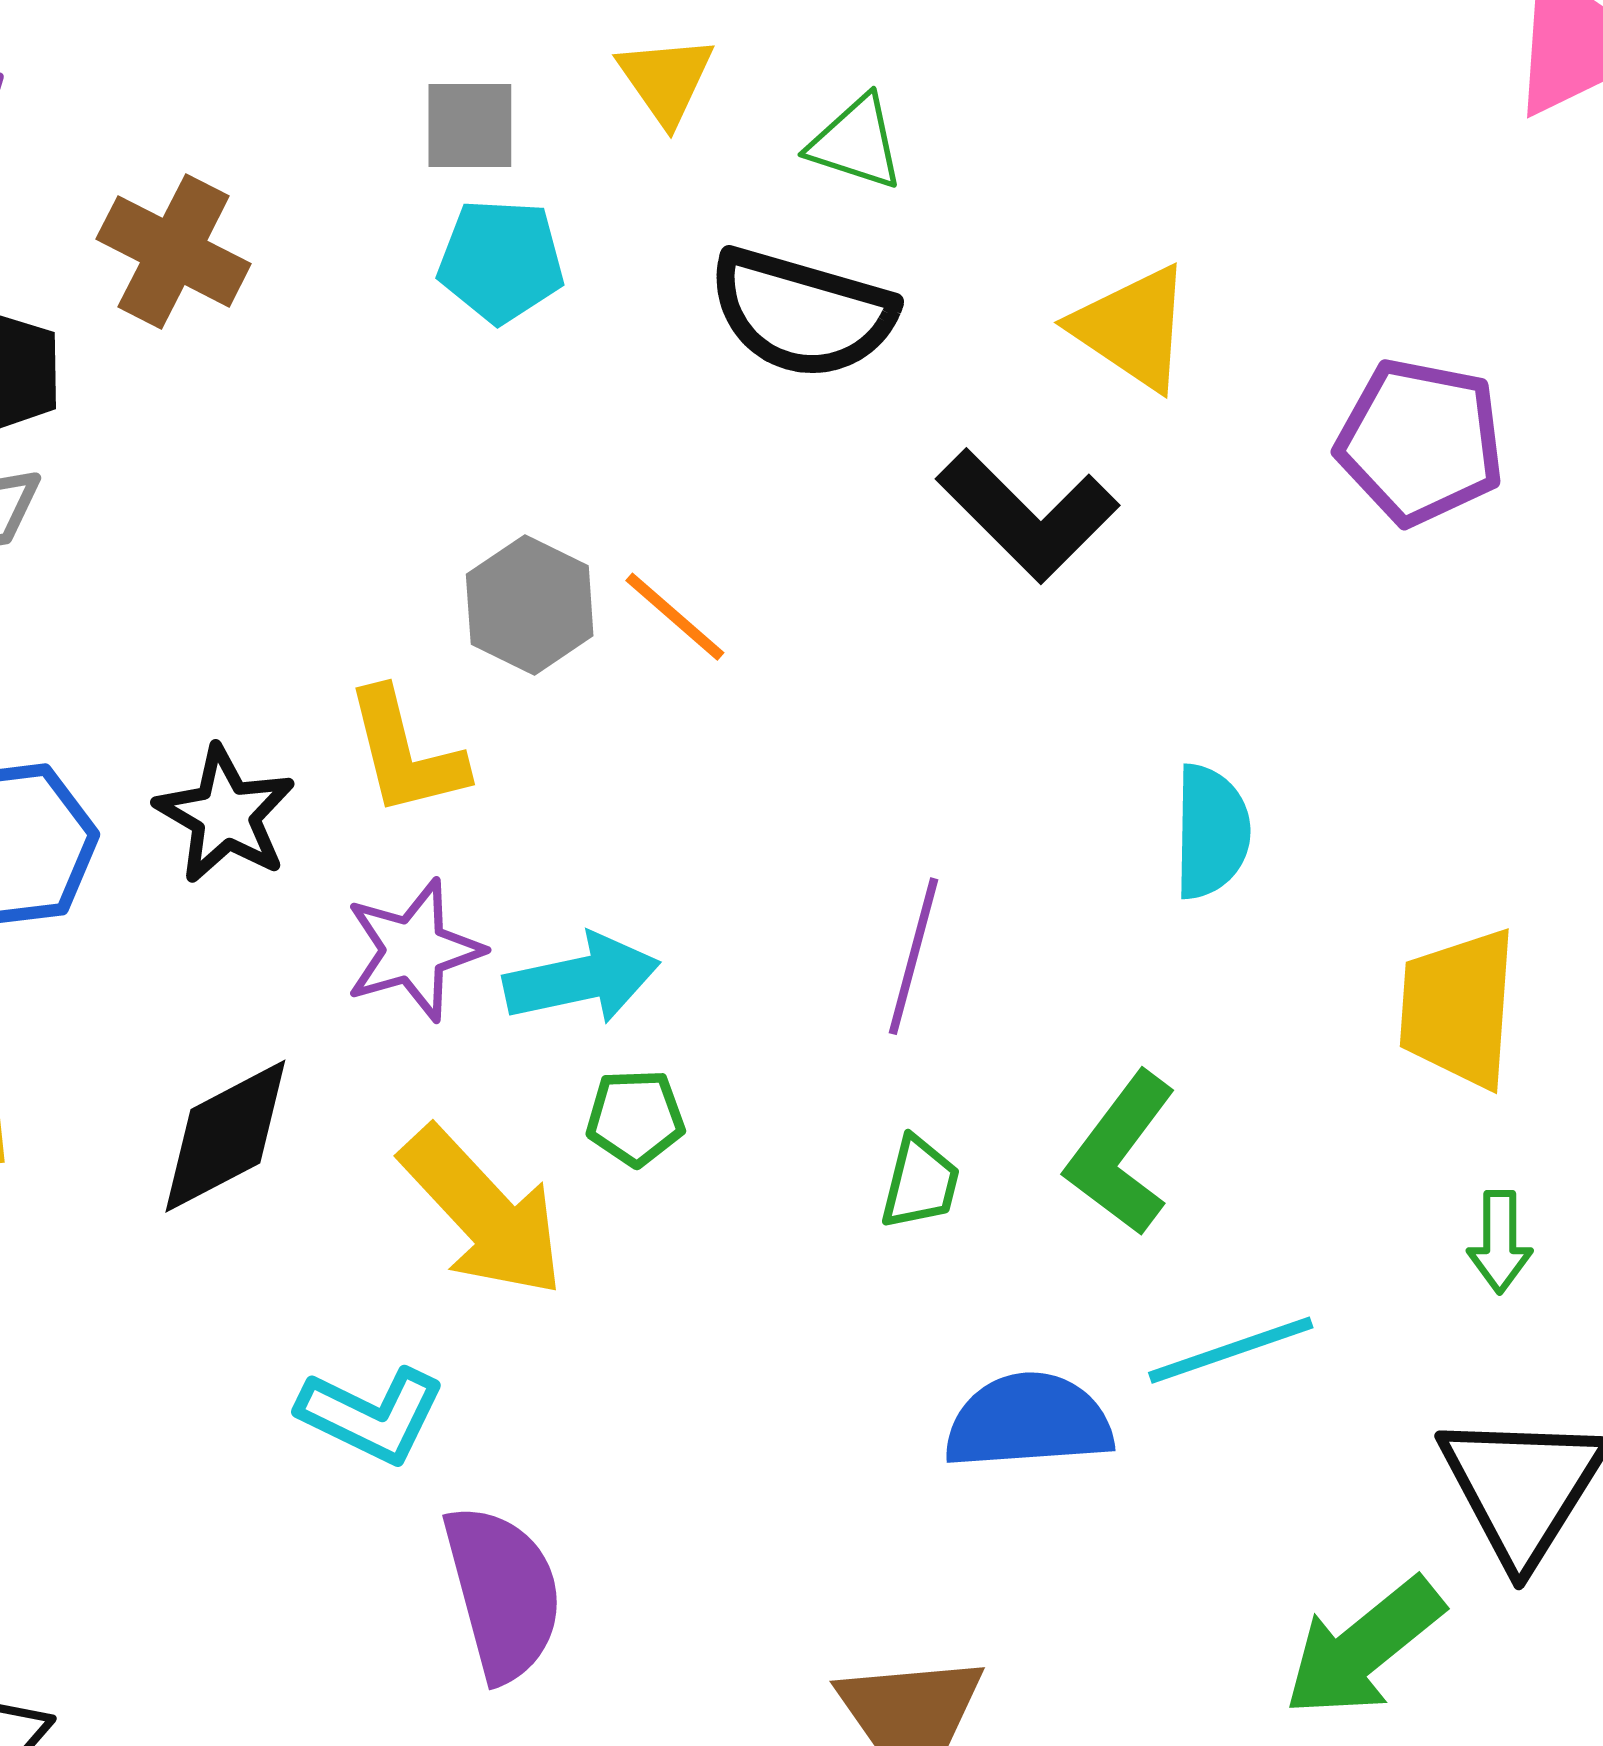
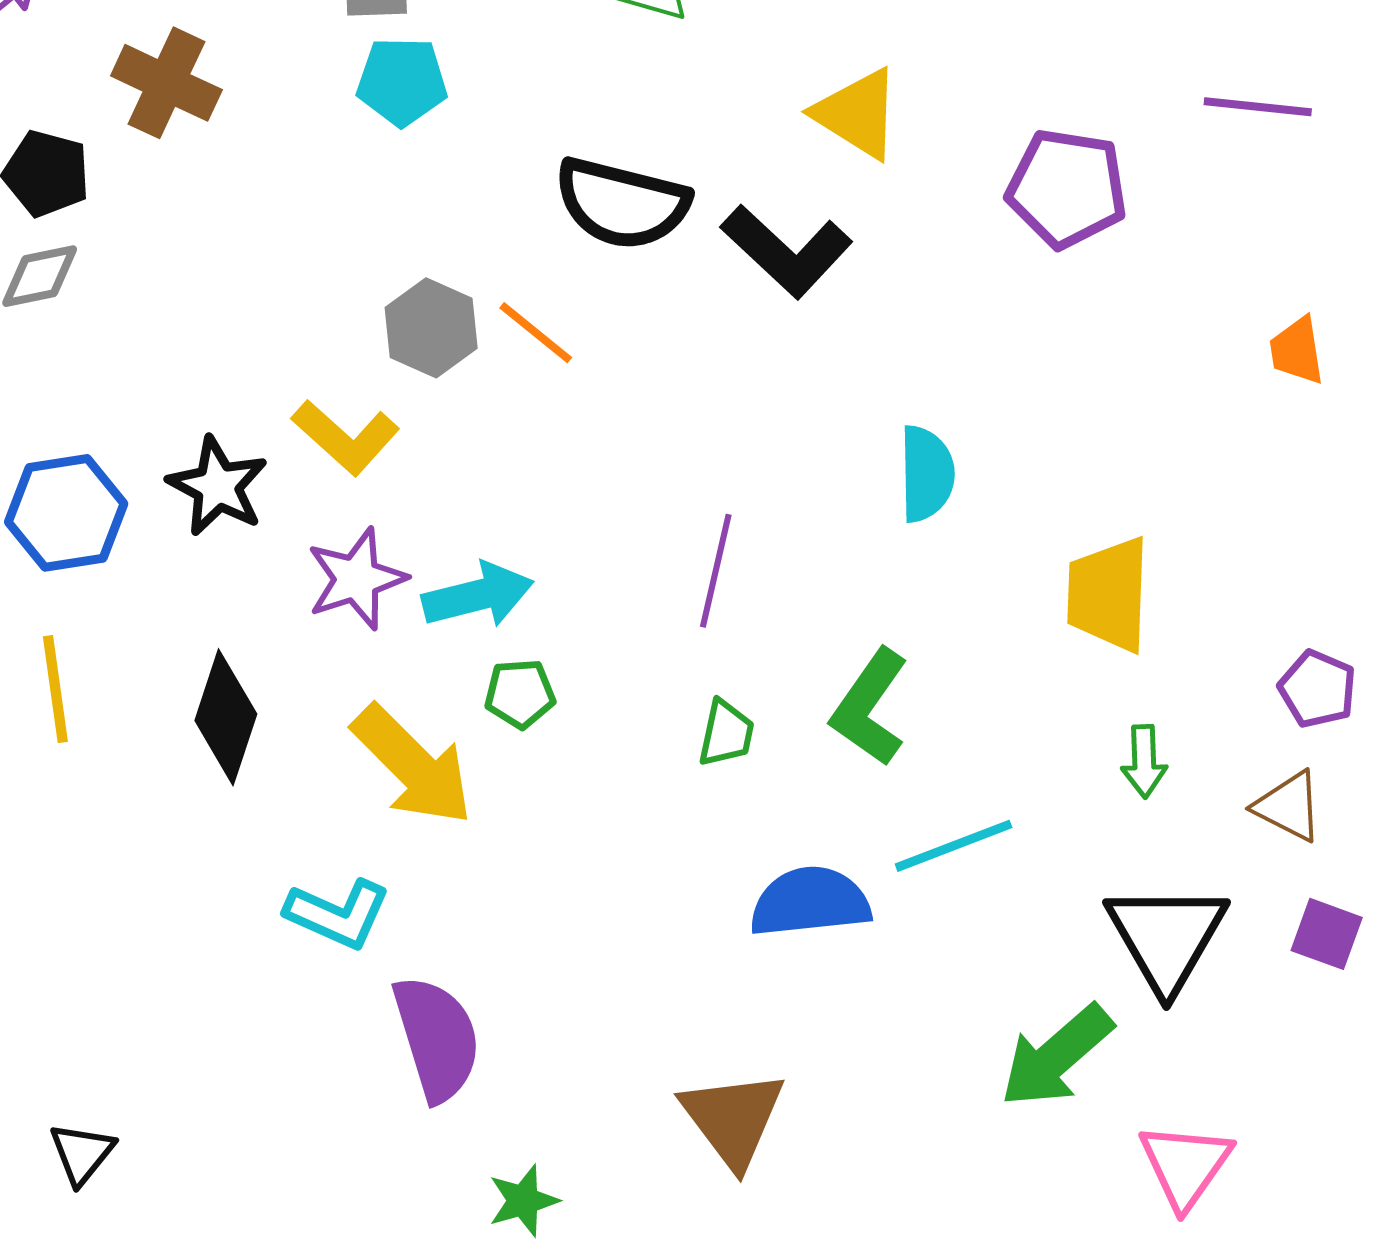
black semicircle: (802, 313) -> (622, 203), moved
yellow L-shape: (405, 753) -> (346, 437), turned -32
black diamond: (225, 1136) -> (226, 717), turned -42

